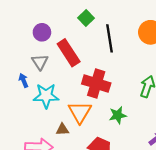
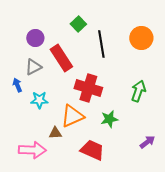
gray triangle: (40, 62) -> (33, 67), turned 36
cyan star: (46, 96) -> (39, 100), size x0.7
orange triangle: (80, 112) -> (72, 116), turned 35

